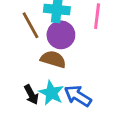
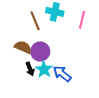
purple circle: (61, 35) -> (40, 51), moved
brown semicircle: (53, 59) -> (23, 47), moved

